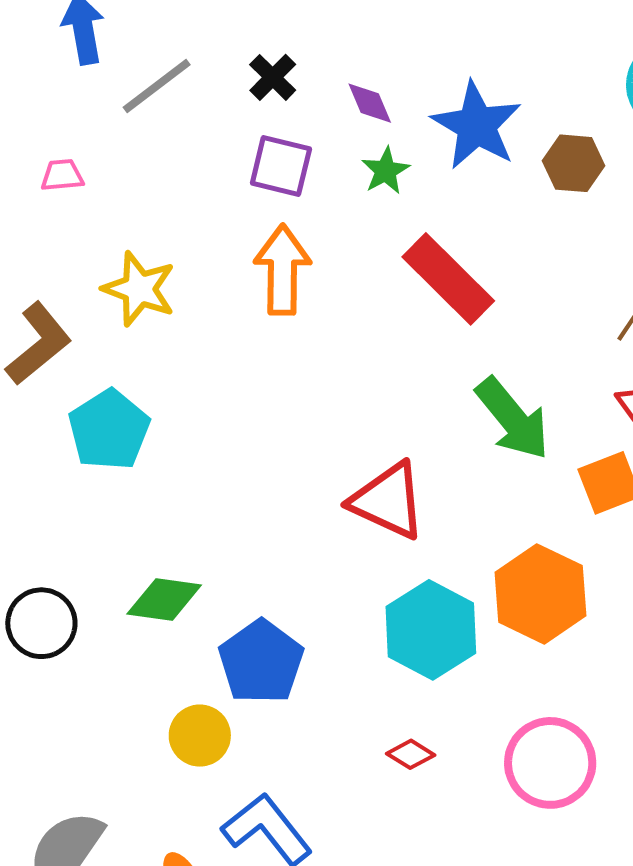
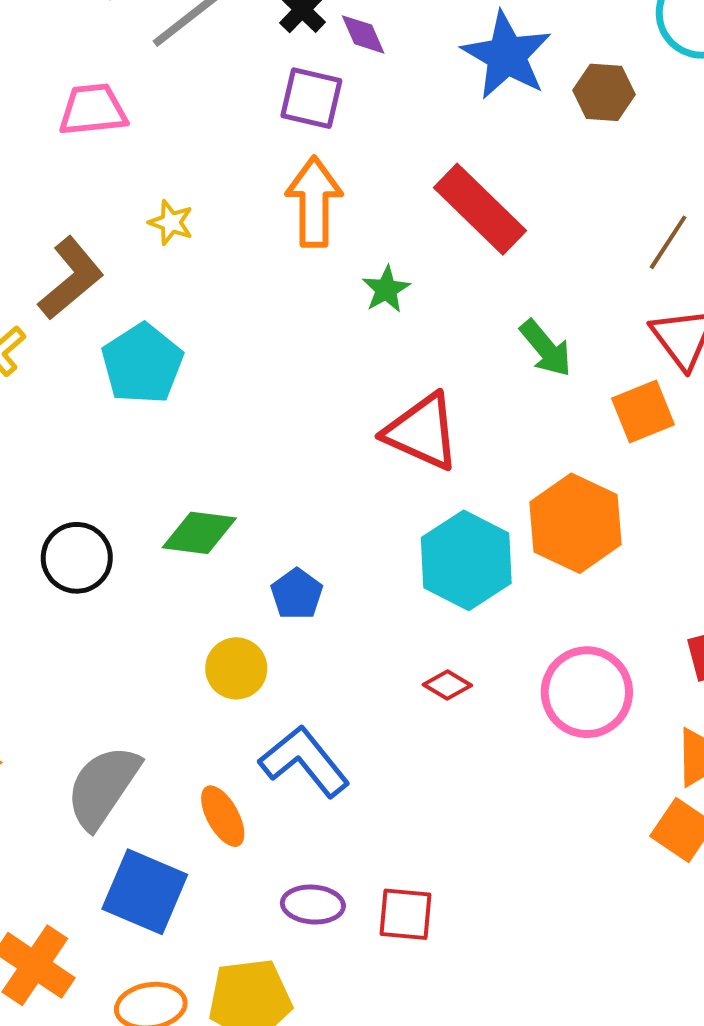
purple diamond: (370, 103) -> (363, 34), moved
green star: (386, 171) -> (386, 289), moved
pink trapezoid: (62, 175) -> (93, 110), size x1.6
yellow star: (139, 289) -> (171, 222), size x0.6
green arrow: (513, 419) -> (546, 348), size x0.7
blue pentagon: (261, 662) -> (297, 594), size x0.6

